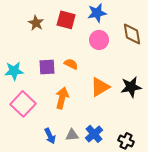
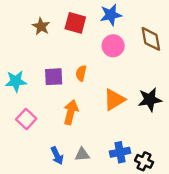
orange semicircle: (71, 64) -> (81, 73), turned -104
pink square: (23, 104) -> (26, 119), size x0.7
blue cross: (94, 134) -> (120, 152), moved, turned 30

